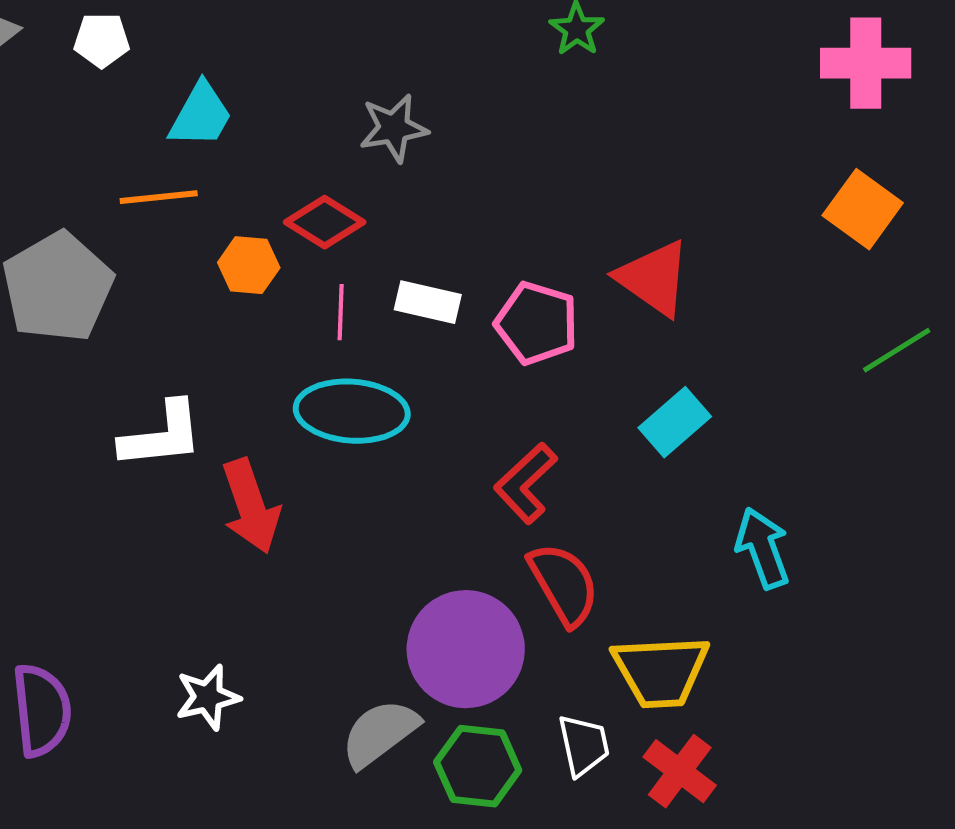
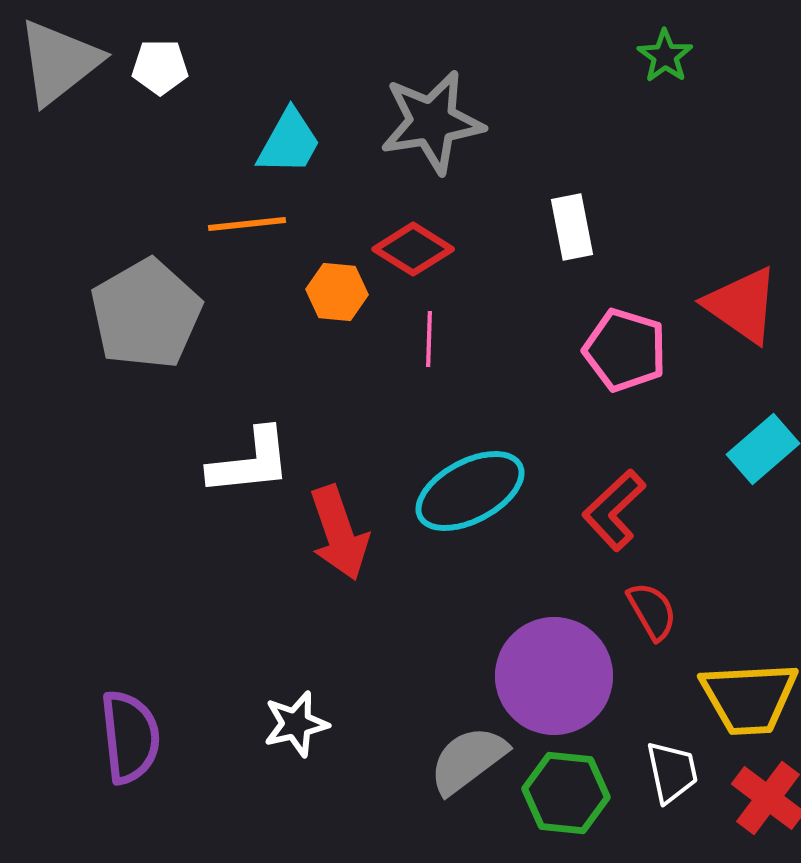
white pentagon: (102, 40) -> (160, 67), moved
gray star: (394, 128) -> (432, 122), moved, size x1.5
white rectangle: (428, 302) -> (572, 227), moved, turned 66
cyan ellipse: (352, 411) -> (470, 491), moved, turned -32
red semicircle: (564, 584) -> (652, 611), size x0.7

